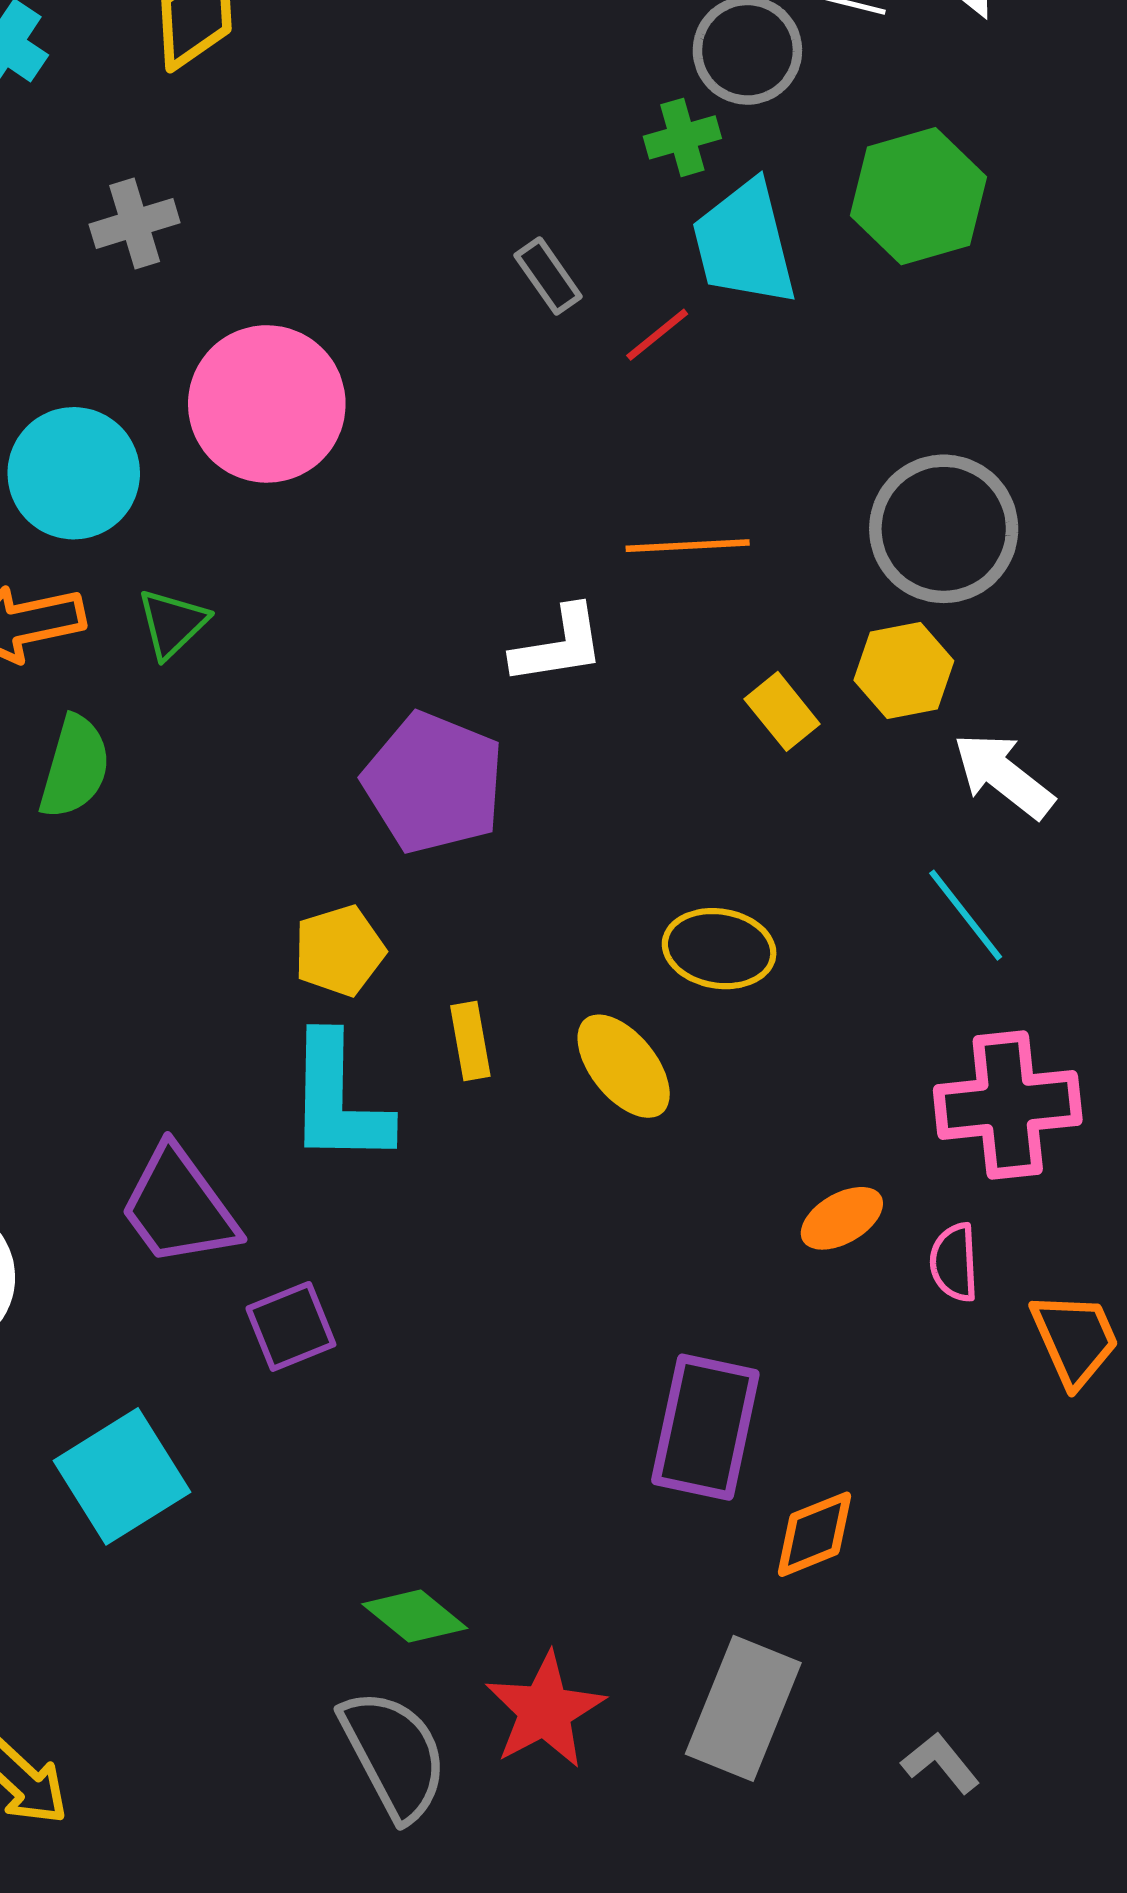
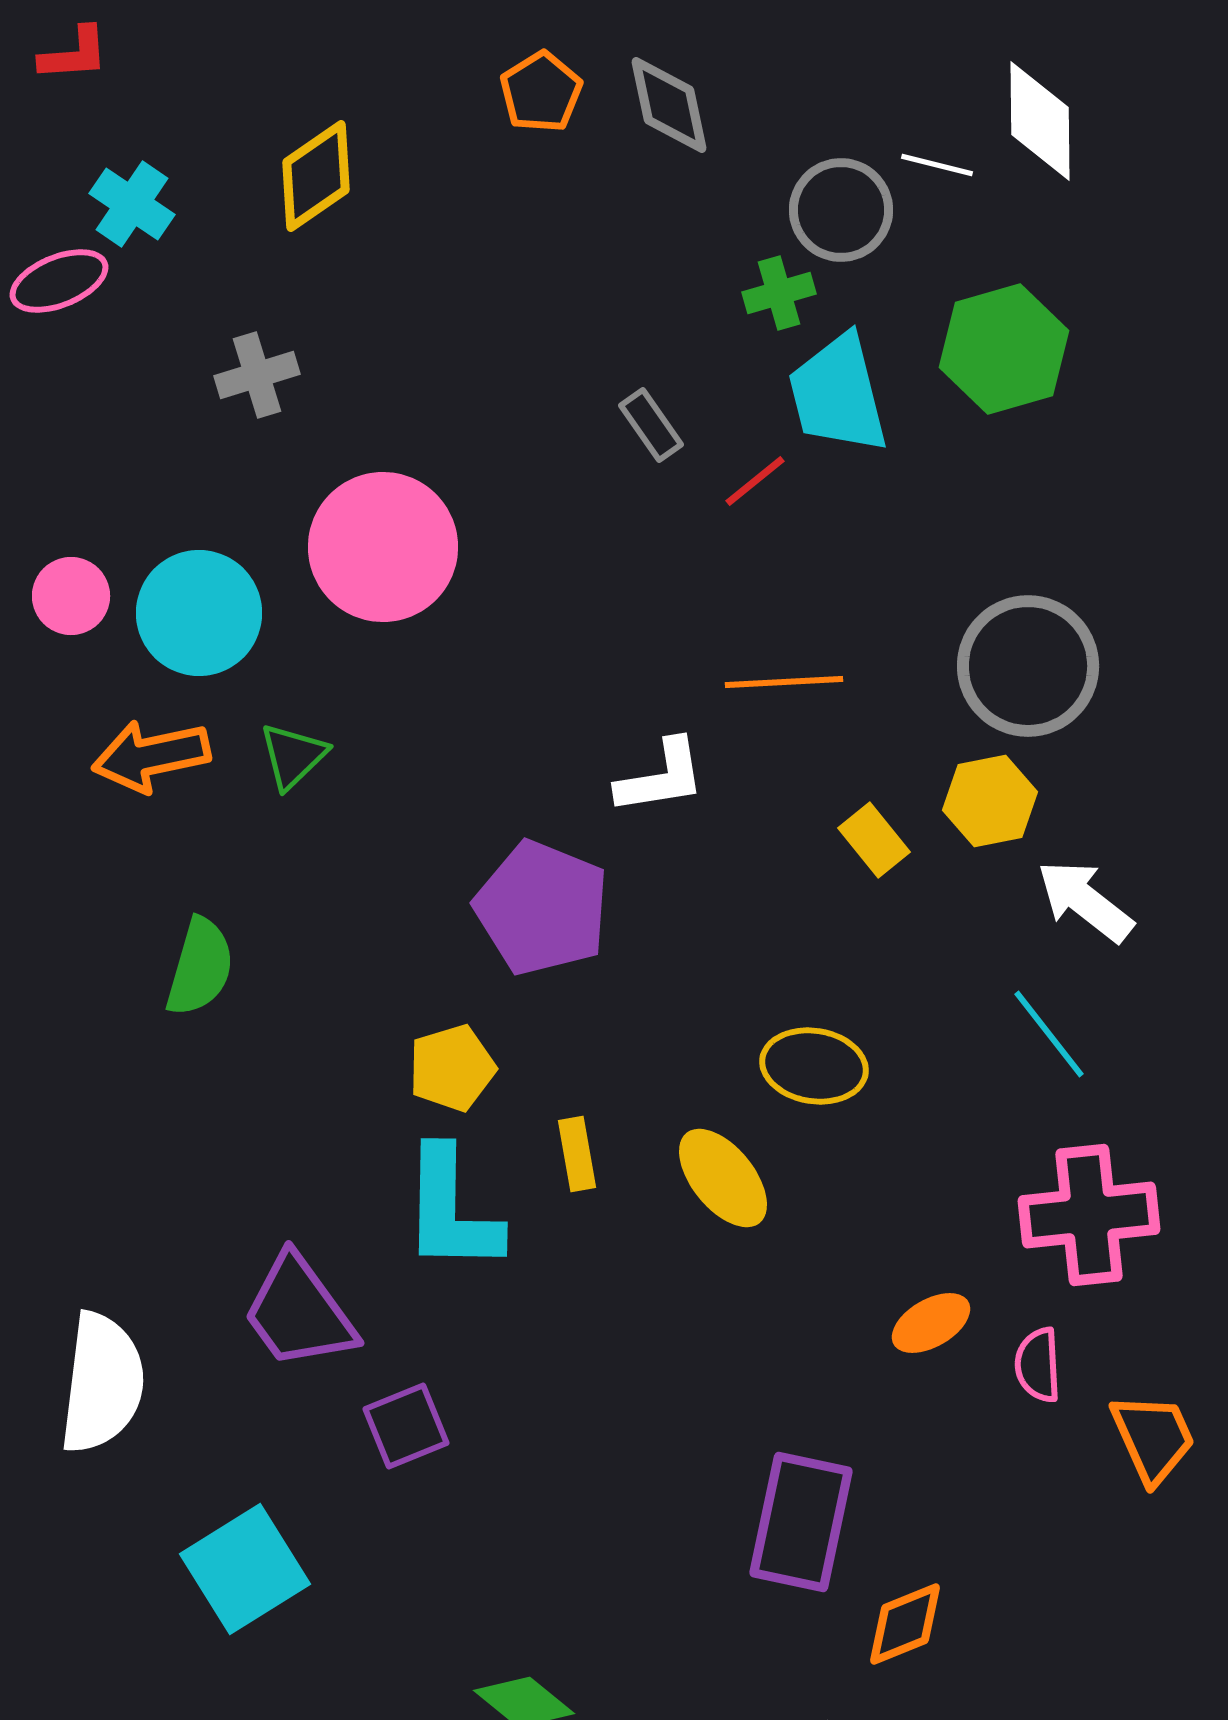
green semicircle: (75, 767) -> (200, 967), moved

